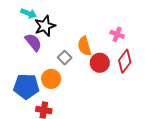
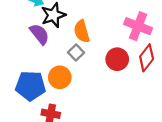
pink cross: (117, 34) -> (138, 26), size x1.6
orange semicircle: (84, 46) -> (82, 31), moved

